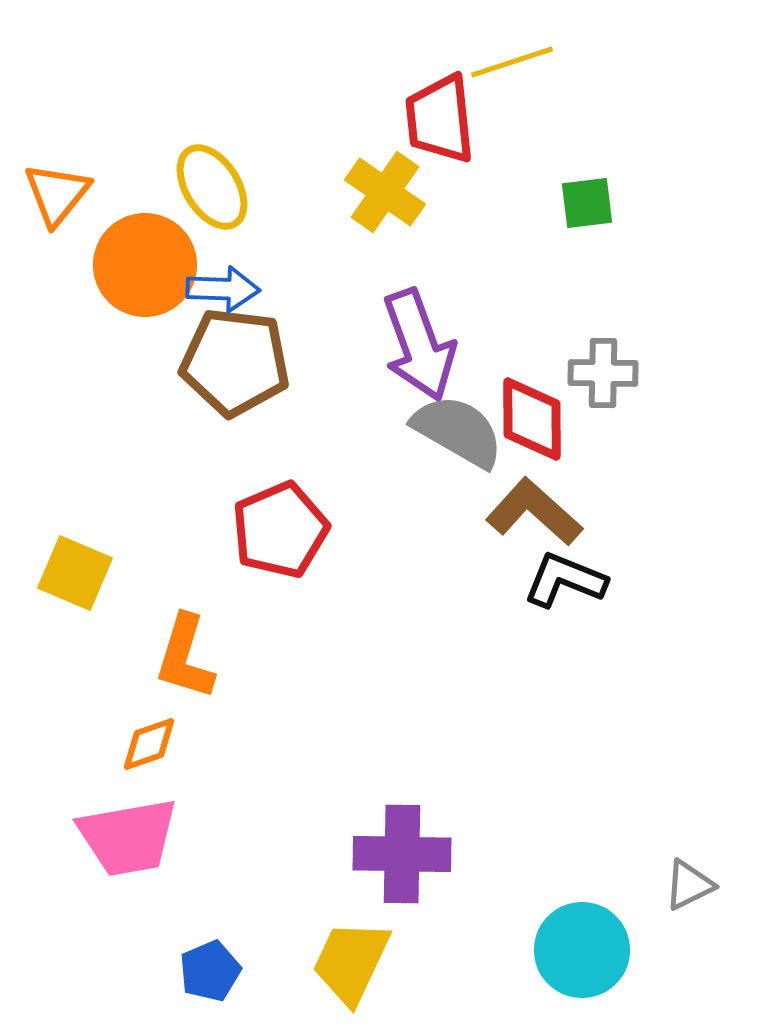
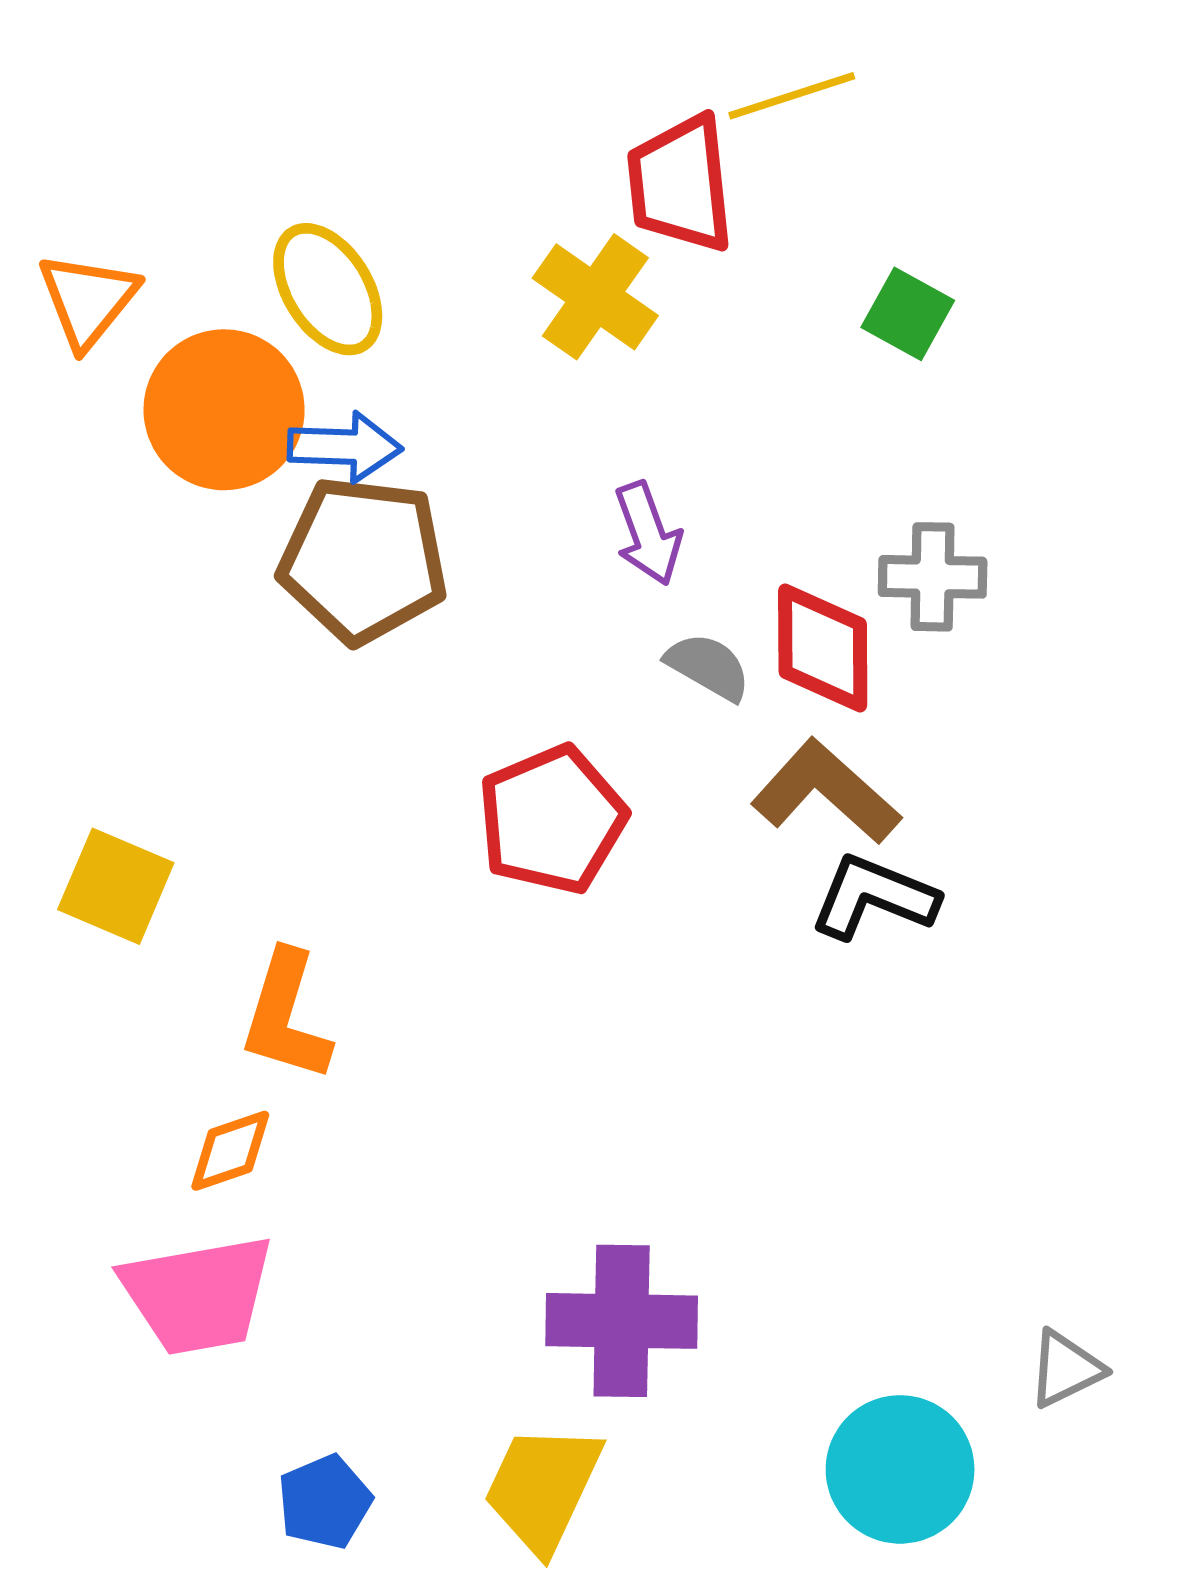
green square: (587, 203) -> (908, 314), turned 36
purple arrow: (419, 345) -> (648, 534), size x0.6
gray semicircle: (458, 431) -> (708, 667), size x0.6
red pentagon: (280, 530) -> (552, 820), moved

